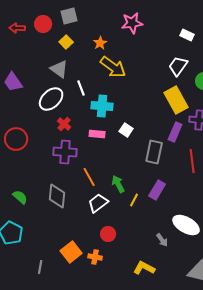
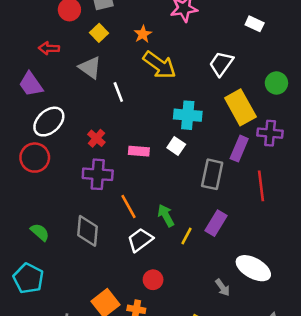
red arrow: (17, 28) -> (49, 48), moved
white trapezoid: (178, 66) -> (221, 64), moved
white ellipse: (51, 99) -> (49, 122), moved
cyan cross: (102, 106) -> (188, 115), moved

